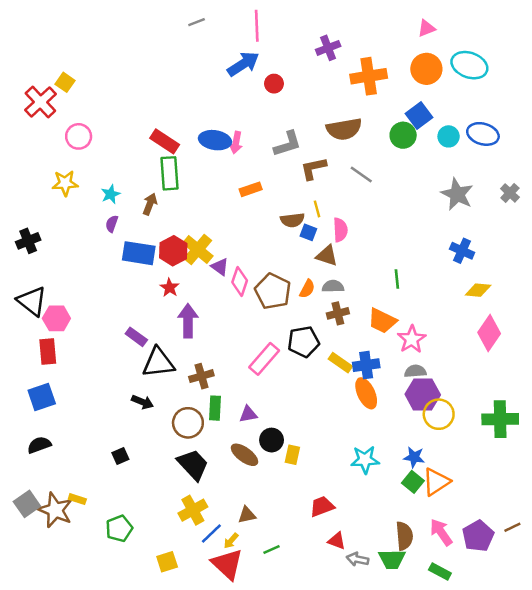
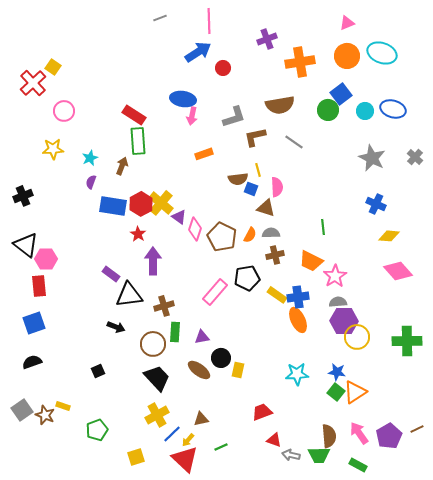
blue ellipse: (215, 140) -> (183, 99), moved
pink diamond: (489, 333) -> (398, 271), turned -76
brown star: (55, 510) -> (45, 415), size x0.7

